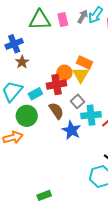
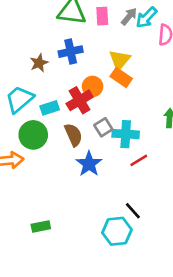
blue cross: (14, 44) -> (71, 52), moved
yellow triangle: (81, 75) -> (120, 60), moved
red cross: (57, 85) -> (80, 100), turned -30
cyan cross: (91, 115) -> (126, 134), moved
green rectangle: (44, 195) -> (41, 226), moved

